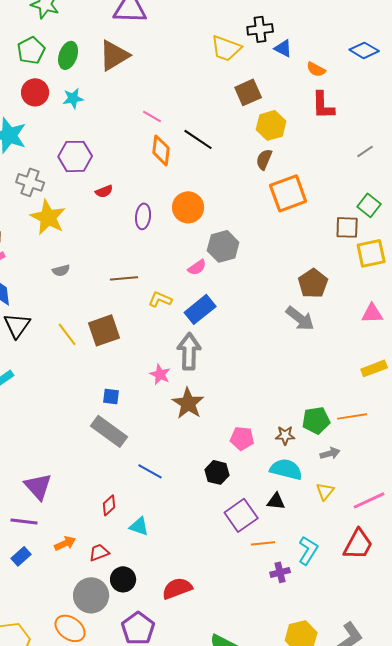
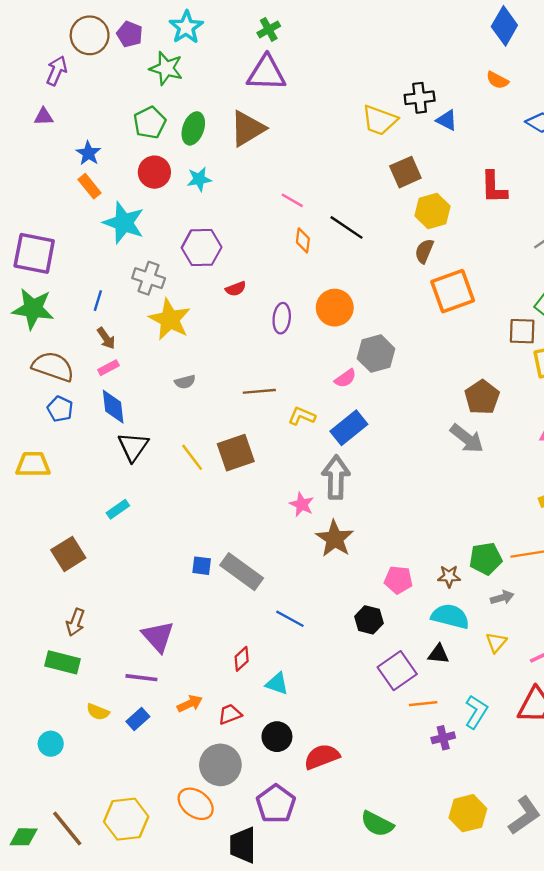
orange semicircle: (316, 69) -> (497, 80), moved
orange diamond: (161, 150) -> (303, 240), size x0.7
blue square: (111, 396) -> (202, 566), moved
black circle: (123, 579) -> (277, 737), moved

